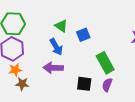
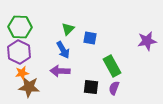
green triangle: (61, 26) -> (68, 29), turned 40
blue square: (83, 35) -> (90, 38), turned 32
brown star: (22, 84) -> (29, 87), size x1.5

